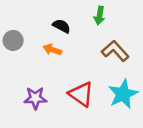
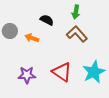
orange arrow: (52, 50) -> (32, 38), moved
brown L-shape: (115, 51) -> (77, 34), moved

